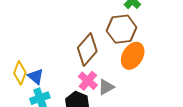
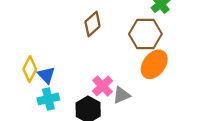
brown diamond: (87, 50) -> (93, 24), moved, size x0.7

